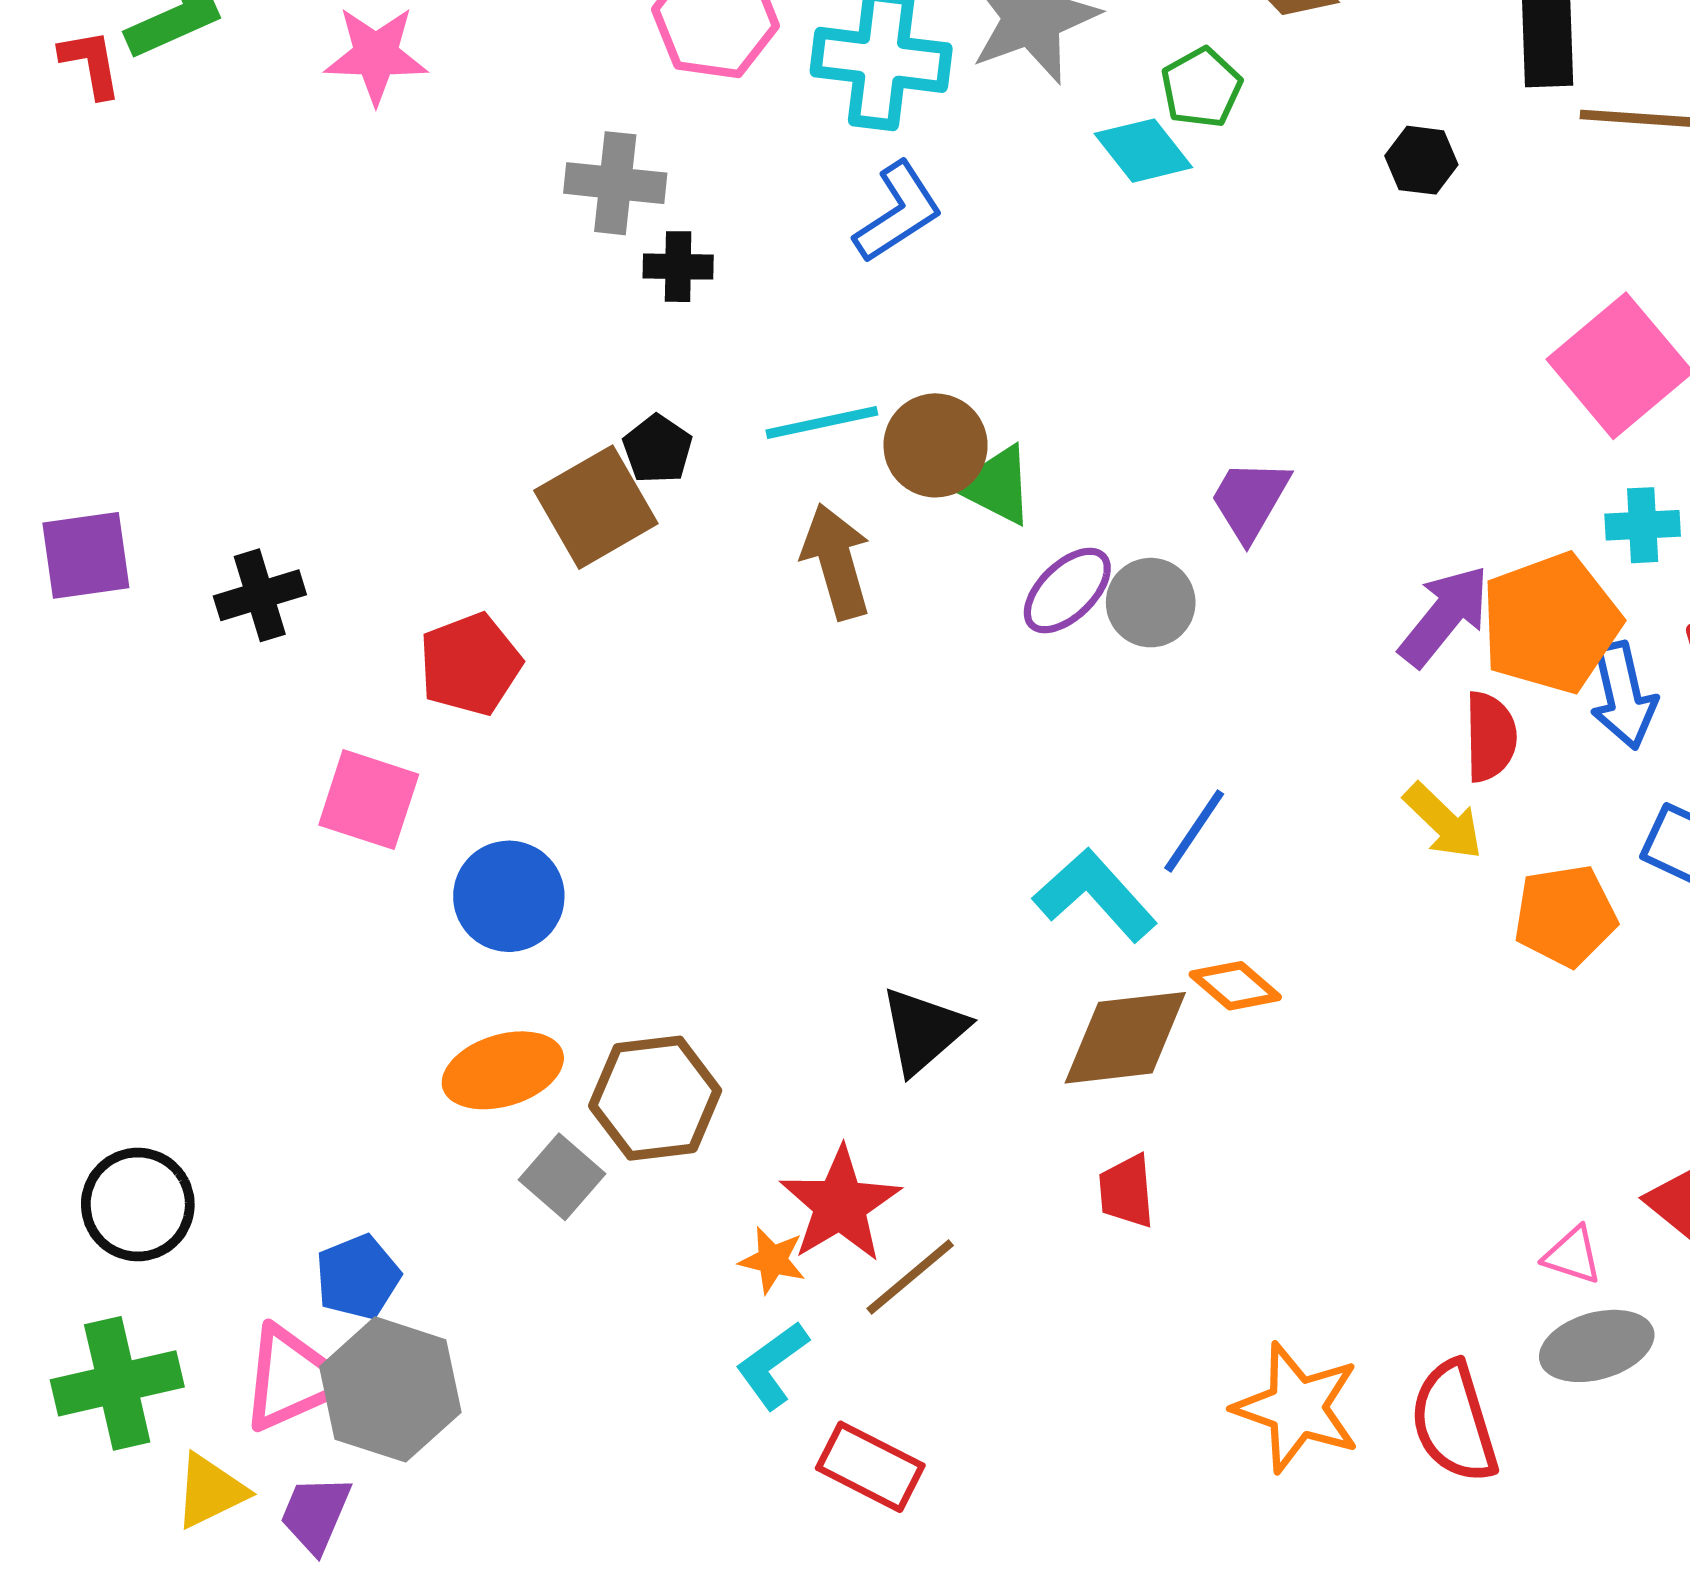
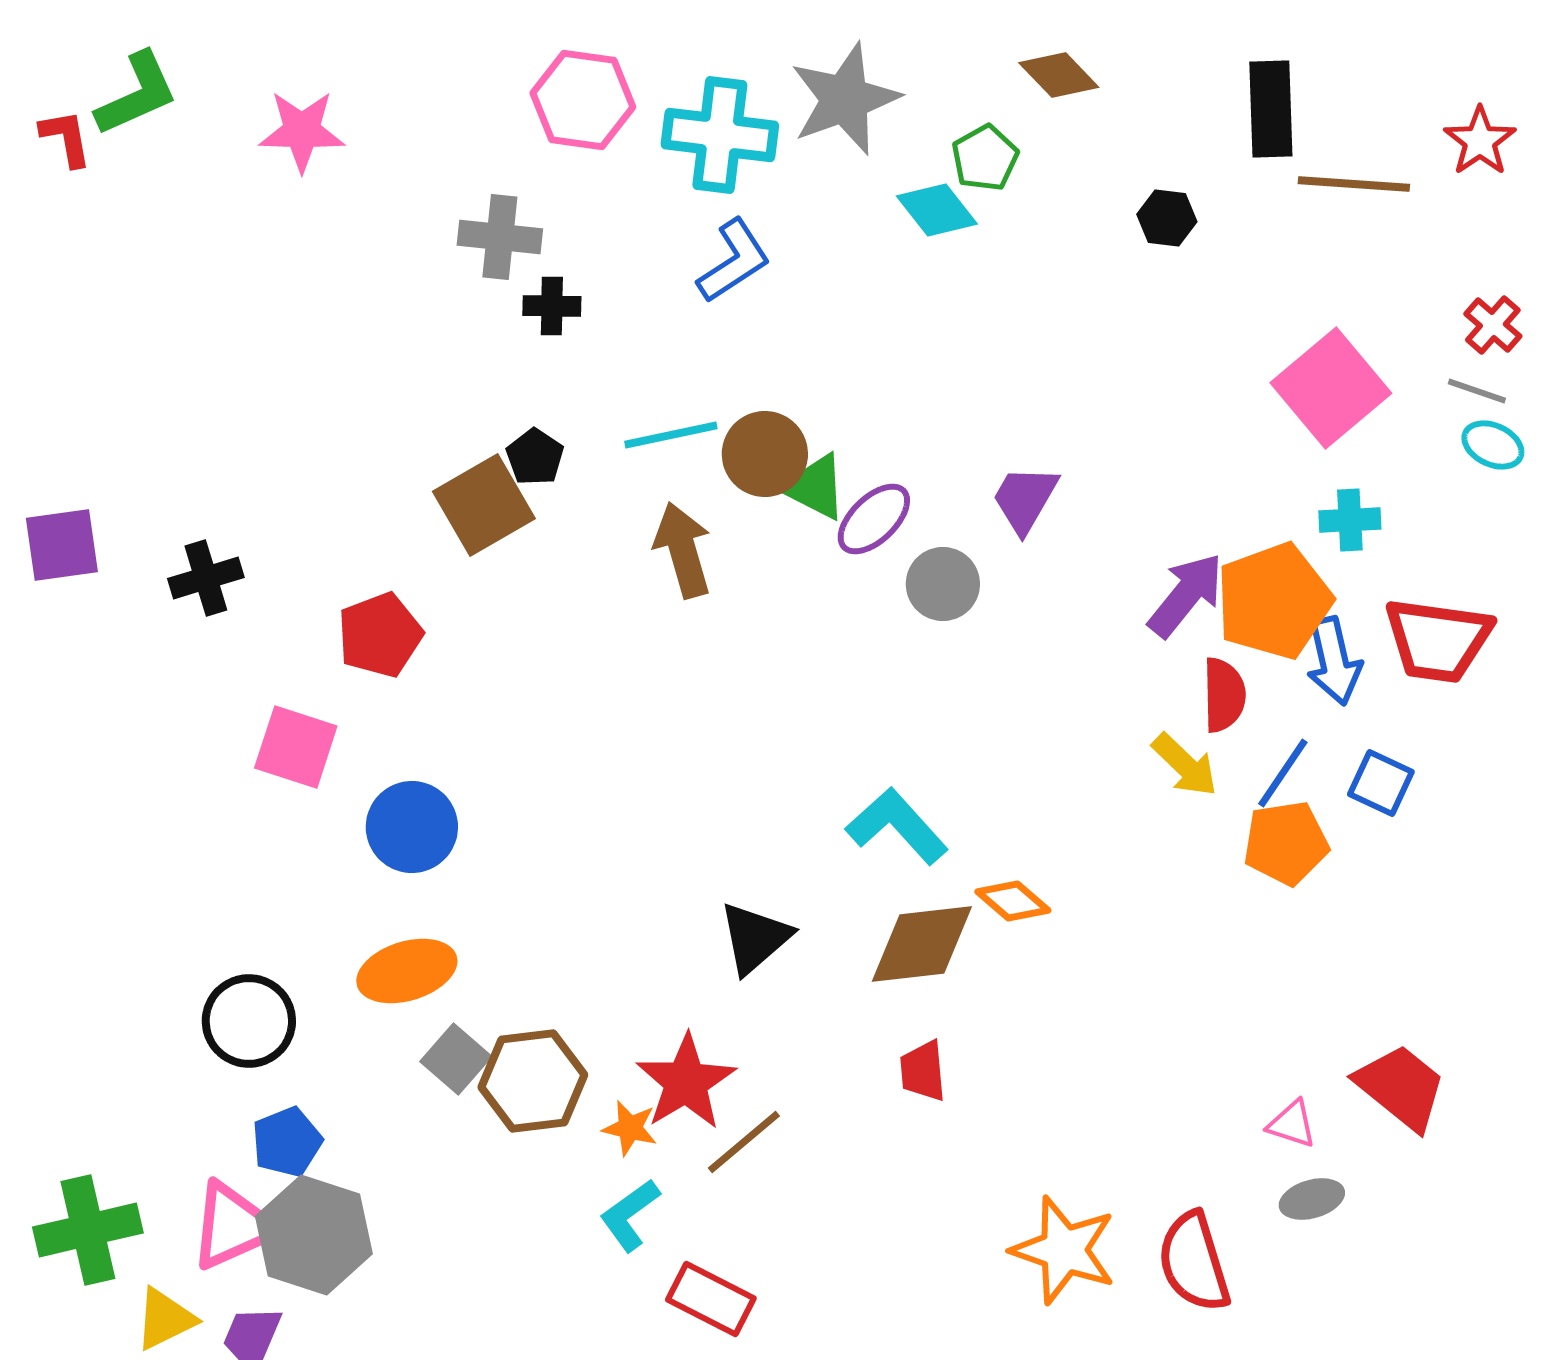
purple ellipse: (1067, 590) -> (874, 519), moved
blue line: (1194, 831) -> (1283, 773), moved
brown hexagon: (655, 1098) -> (533, 1081), moved
black circle: (138, 1205) -> (249, 1021), moved
gray ellipse: (1597, 1346) -> (1312, 1199), size x0.7

